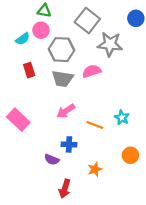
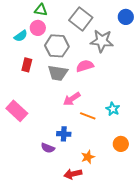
red rectangle: (29, 70) -> (27, 65), turned 32
pink arrow: (66, 111) -> (72, 99), moved
red arrow: (65, 189) -> (73, 174), moved, turned 60

